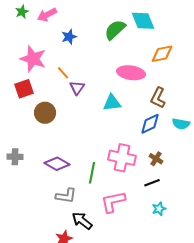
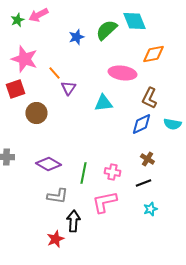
green star: (22, 12) -> (17, 20), moved
blue star: (69, 37) -> (76, 37), moved
pink cross: (122, 158) -> (112, 172), moved, size x0.6
black arrow: (82, 221) -> (73, 221), turned 55

